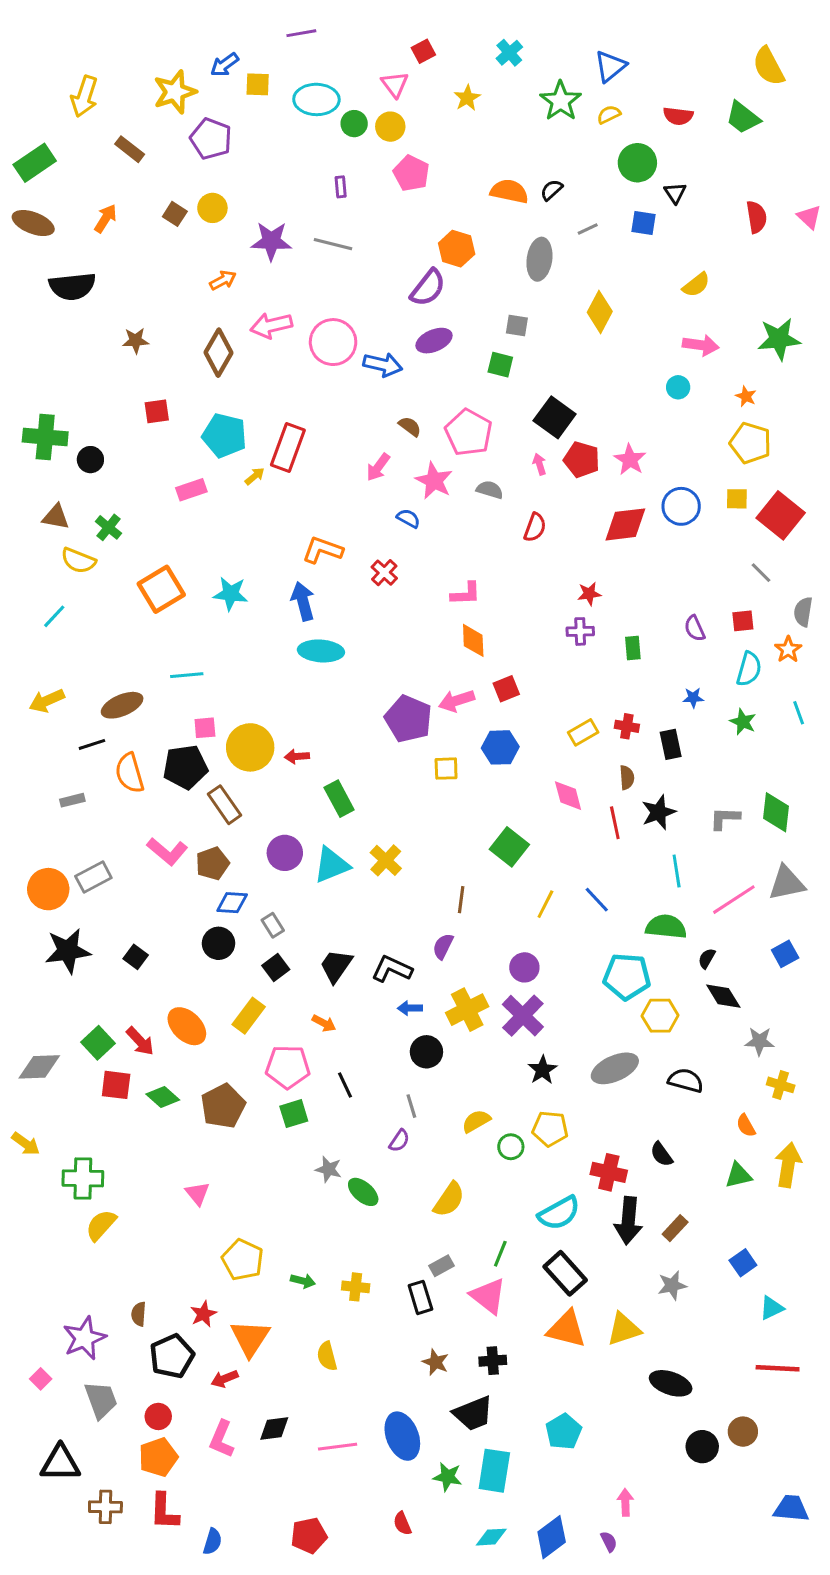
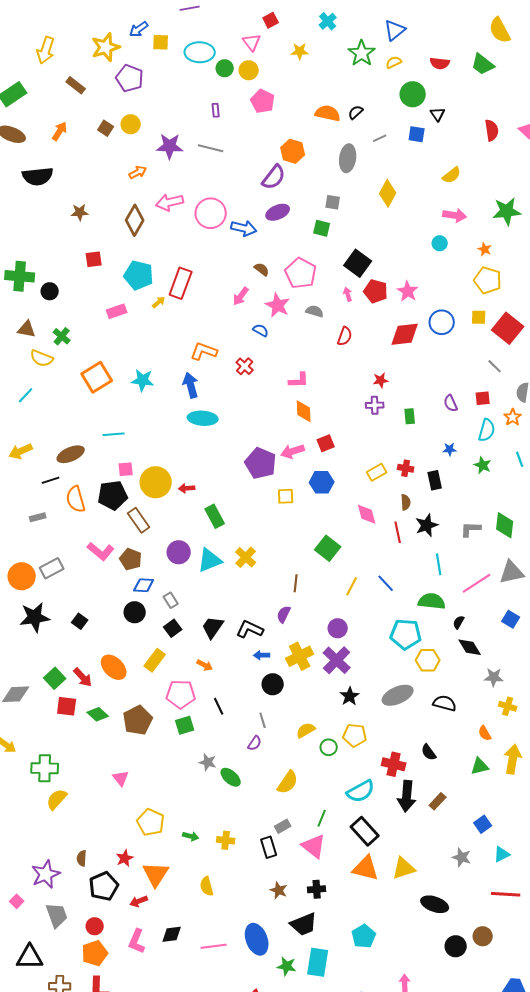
yellow star: (467, 98) -> (300, 51), turned 30
brown pentagon: (212, 863) -> (131, 559), turned -30
blue square: (785, 954) -> (511, 619), turned -30
gray star: (672, 1285) -> (462, 857), moved, turned 30

